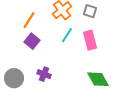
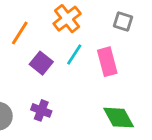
gray square: (90, 11) -> (123, 22), moved
purple square: (32, 41) -> (41, 63), moved

